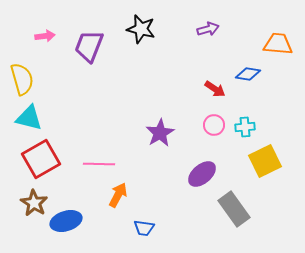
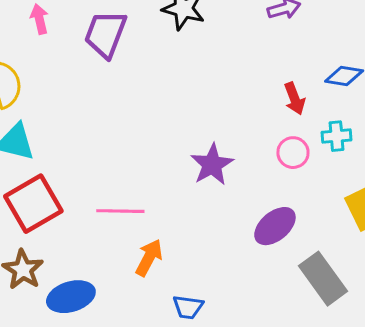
pink arrow: (45, 36) -> (39, 19), turned -96
red arrow: (215, 89) -> (294, 99), turned 35
cyan cross: (245, 127) -> (337, 136), moved

